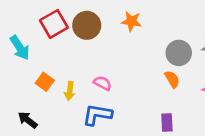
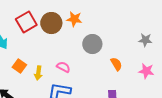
orange star: (131, 21) -> (74, 19), moved
gray circle: (179, 53) -> (92, 44), moved

